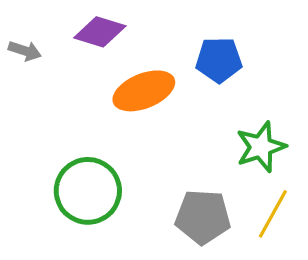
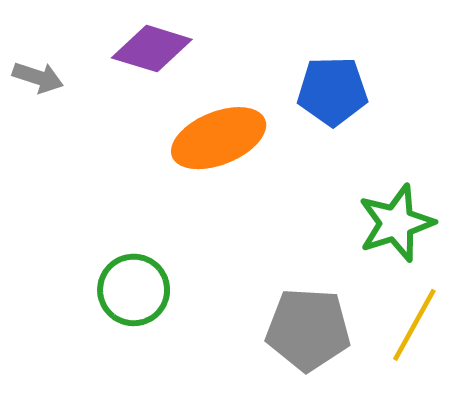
green circle: (88, 191) -> (134, 290), size x0.7

